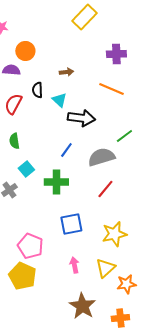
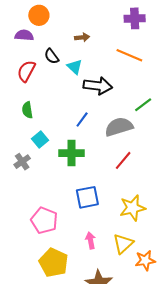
black semicircle: (37, 90) -> (52, 56), turned -35
yellow pentagon: (22, 276) -> (54, 263), moved

